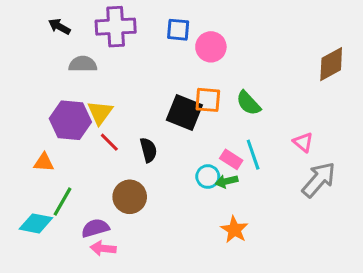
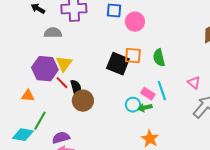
green semicircle: (248, 103) -> (159, 58), turned 30
red line: (109, 142) -> (62, 83), moved
black semicircle: (148, 150) -> (76, 88), moved
brown circle: (130, 197) -> (83, 101), moved

